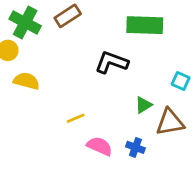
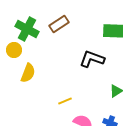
yellow semicircle: (26, 81) -> (28, 73), turned 96

